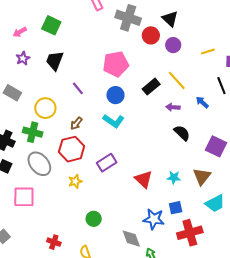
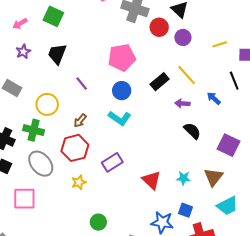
blue square: (176, 208) -> (185, 210), turned 32

